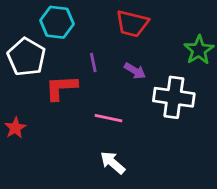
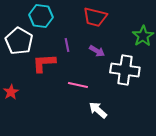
white arrow: (113, 163) -> (98, 110), moved

